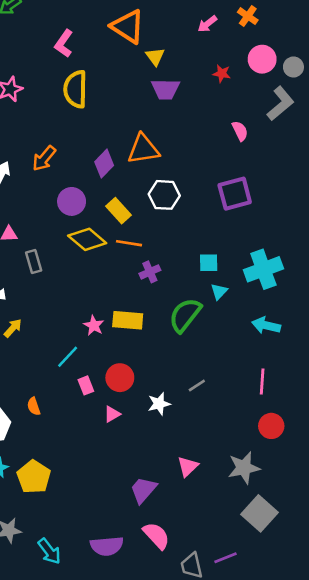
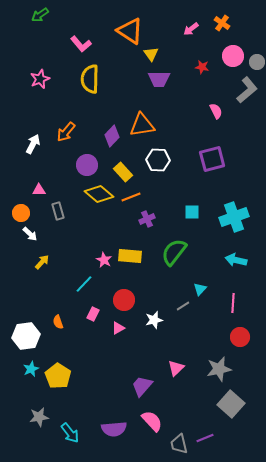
pink L-shape: (64, 43) -> (81, 44), turned -75
orange line: (129, 243) -> (131, 197), turned -30
cyan triangle: (219, 292) -> (200, 289), moved
pink rectangle: (86, 385) -> (93, 314), moved, turned 48

